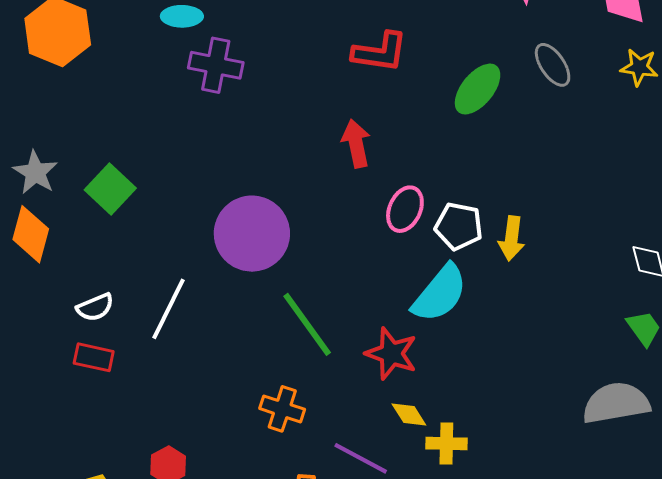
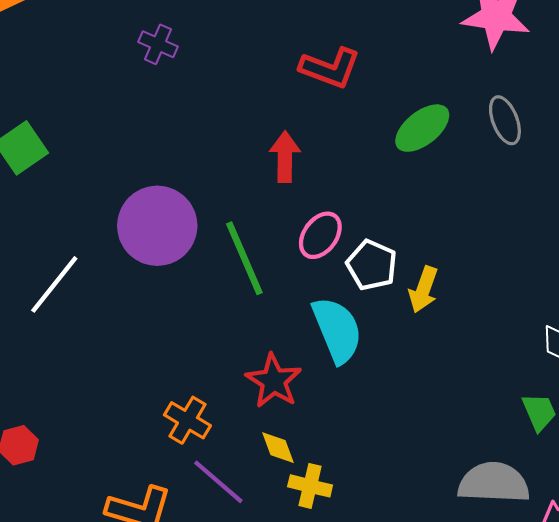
purple cross: (216, 65) -> (158, 44), size x0.7
cyan semicircle: (440, 293) -> (337, 330), turned -74
green line: (307, 324) -> (244, 258), moved
orange cross: (282, 409) -> (187, 420), moved

